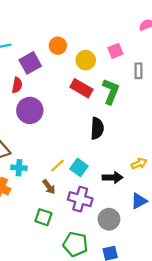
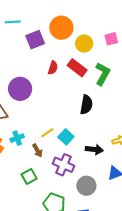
orange circle: (58, 46) -> (61, 28), size x1.5
red semicircle: (17, 85) -> (53, 68), moved
purple circle: (30, 110) -> (20, 89), moved
cyan cross: (19, 168) -> (17, 138), moved, turned -32
green square: (43, 217) -> (29, 176), turned 35

